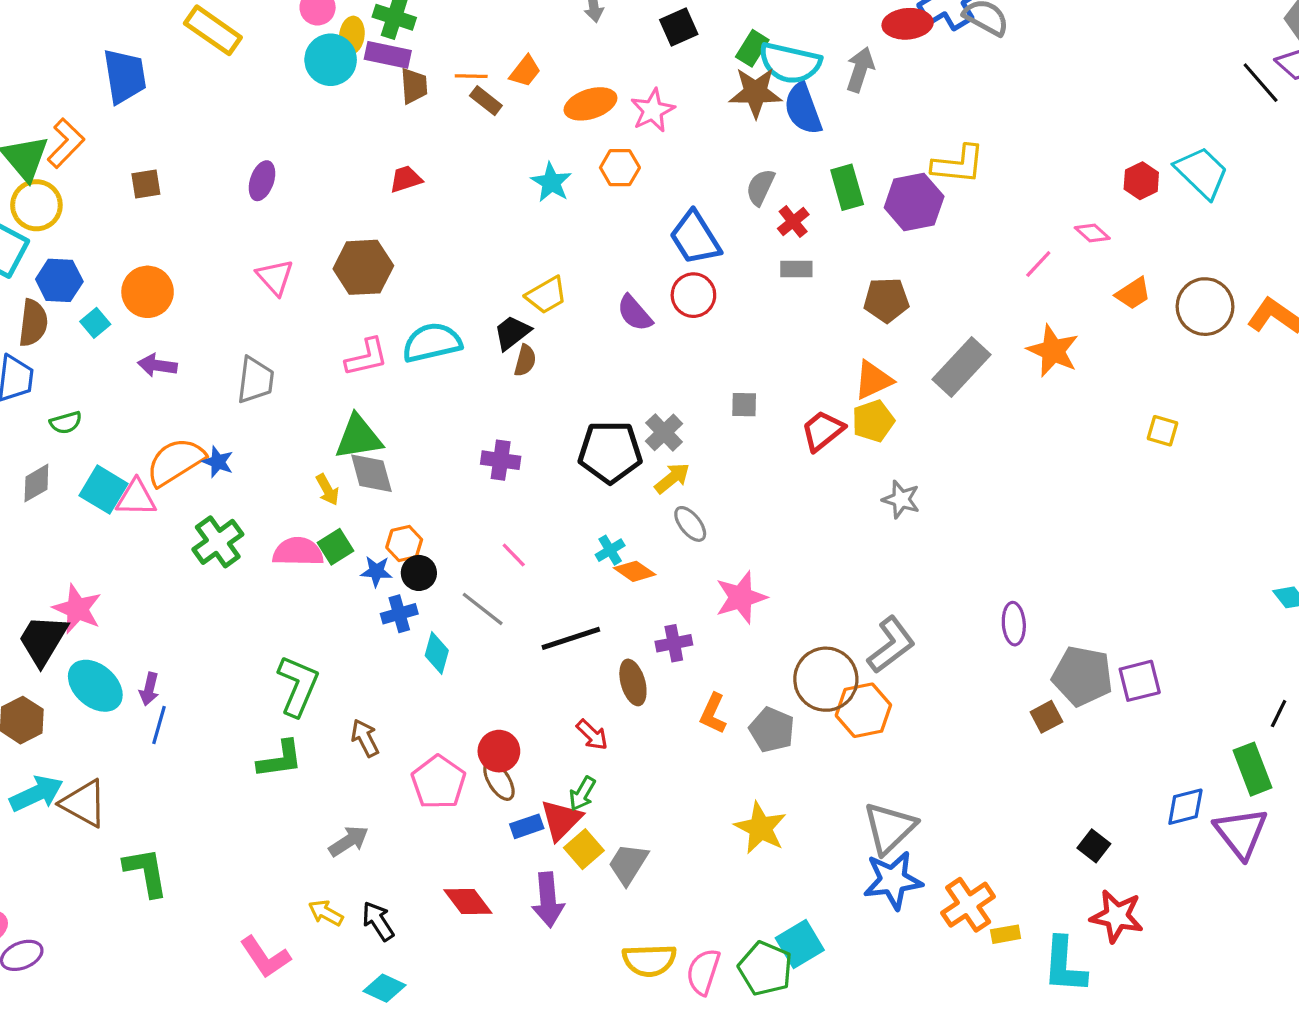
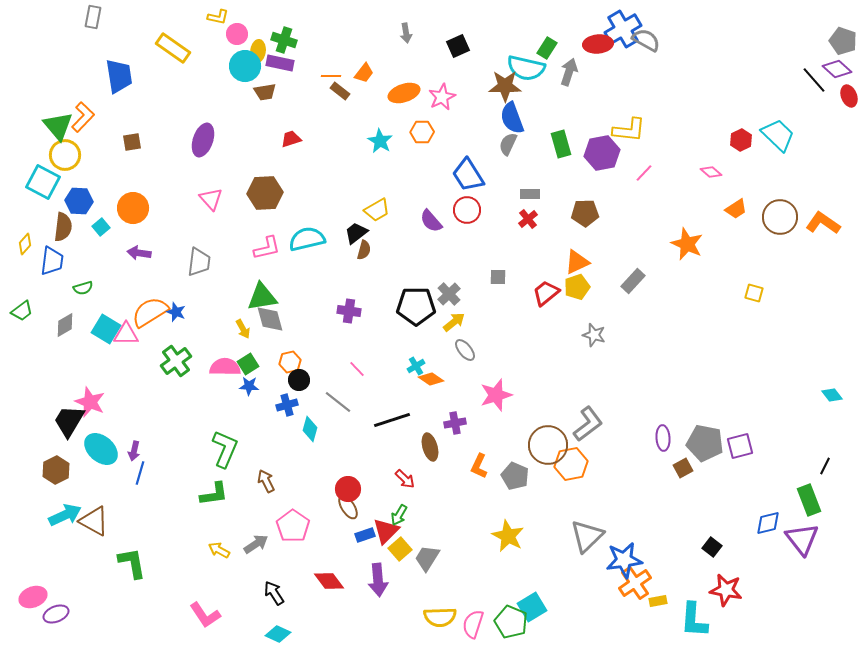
green rectangle: (752, 48) -> (547, 48), moved
brown trapezoid: (414, 86) -> (265, 92), moved, turned 85
blue semicircle: (803, 109) -> (512, 118), moved
purple ellipse: (262, 181) -> (203, 140), size x1.4
red cross: (793, 222) -> (528, 219), moved
pink line: (1038, 264) -> (644, 173), moved
gray rectangle: (961, 367) -> (633, 281), moved, size x0.7
blue star: (376, 571) -> (249, 386), moved
purple ellipse: (1014, 624) -> (663, 438), moved
pink pentagon: (438, 782) -> (293, 526), moved
blue star: (893, 880) -> (624, 560), moved
yellow arrow: (326, 913) -> (219, 550), moved

